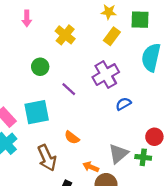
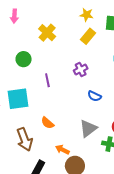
purple cross: (106, 75) -> (81, 70), size x0.6
purple line: (69, 89) -> (47, 80), turned 32
blue semicircle: (123, 104) -> (94, 96), turned -128
gray triangle: (118, 154) -> (88, 129), moved

